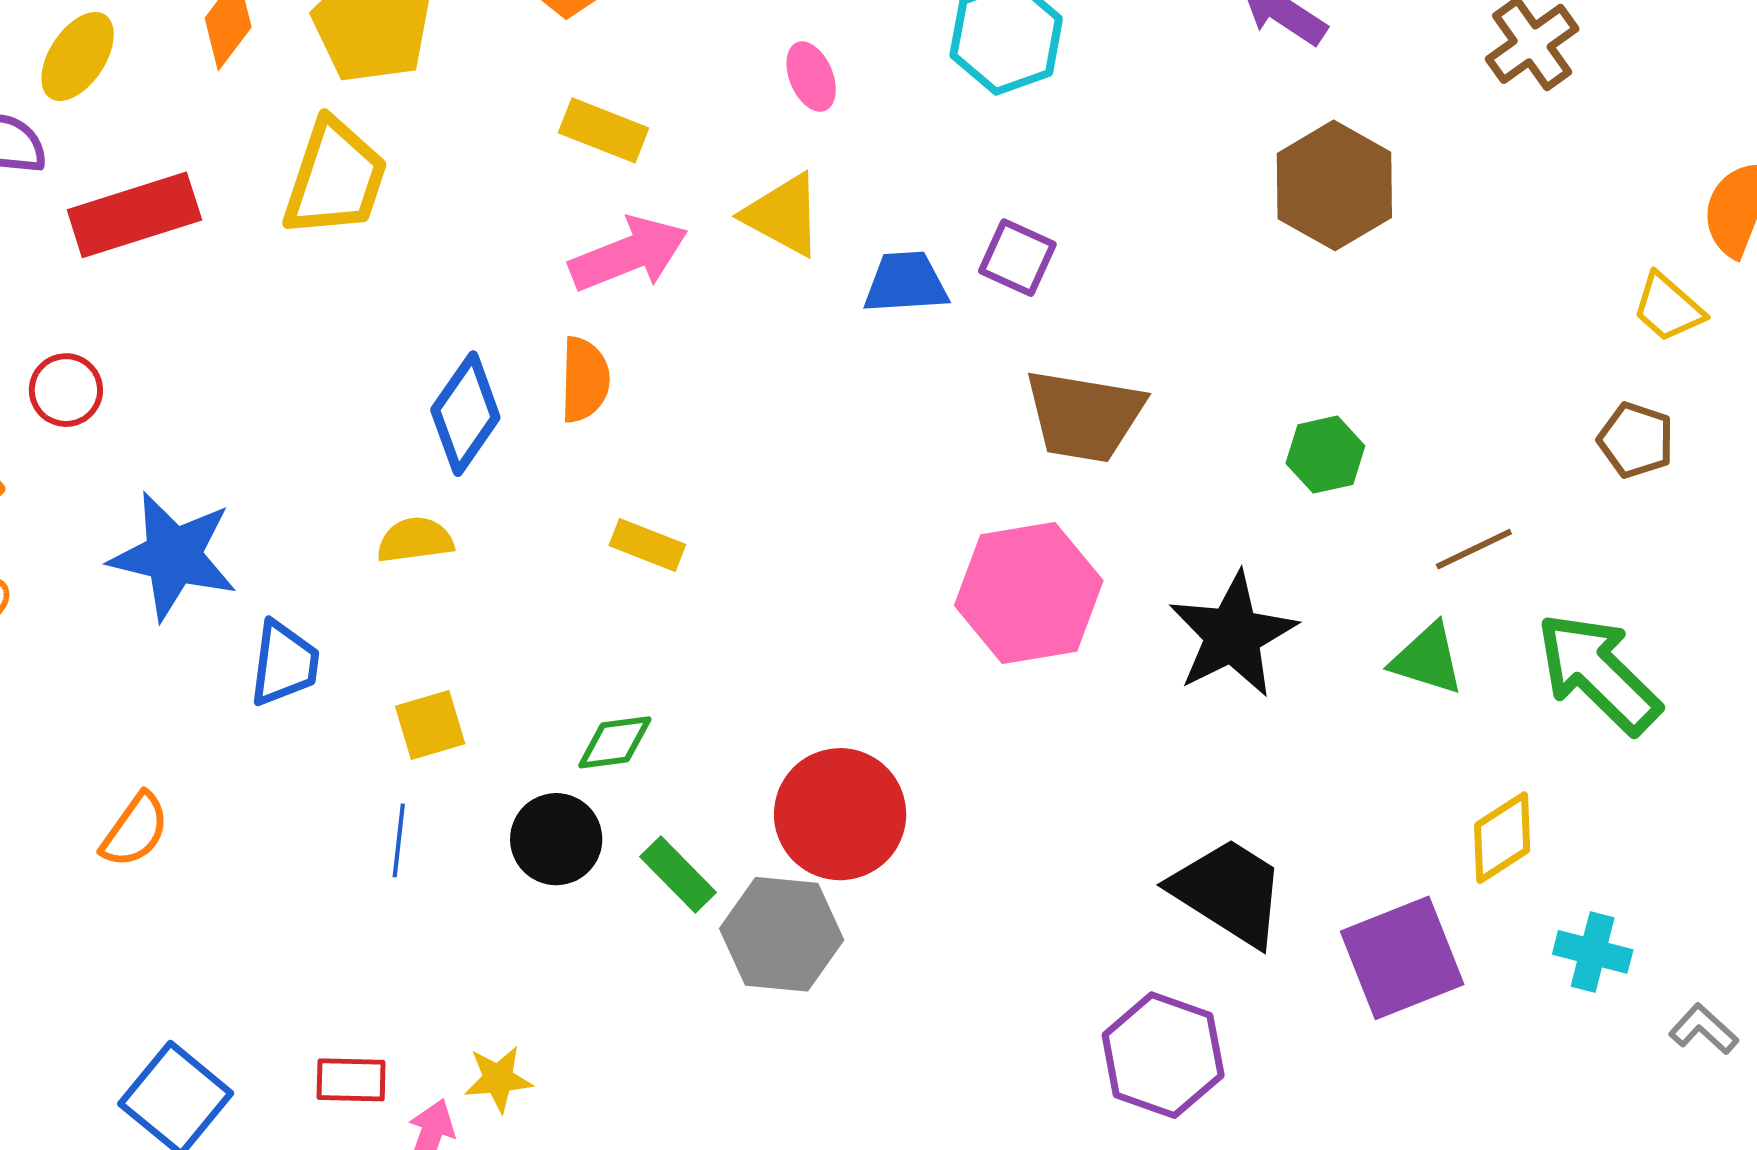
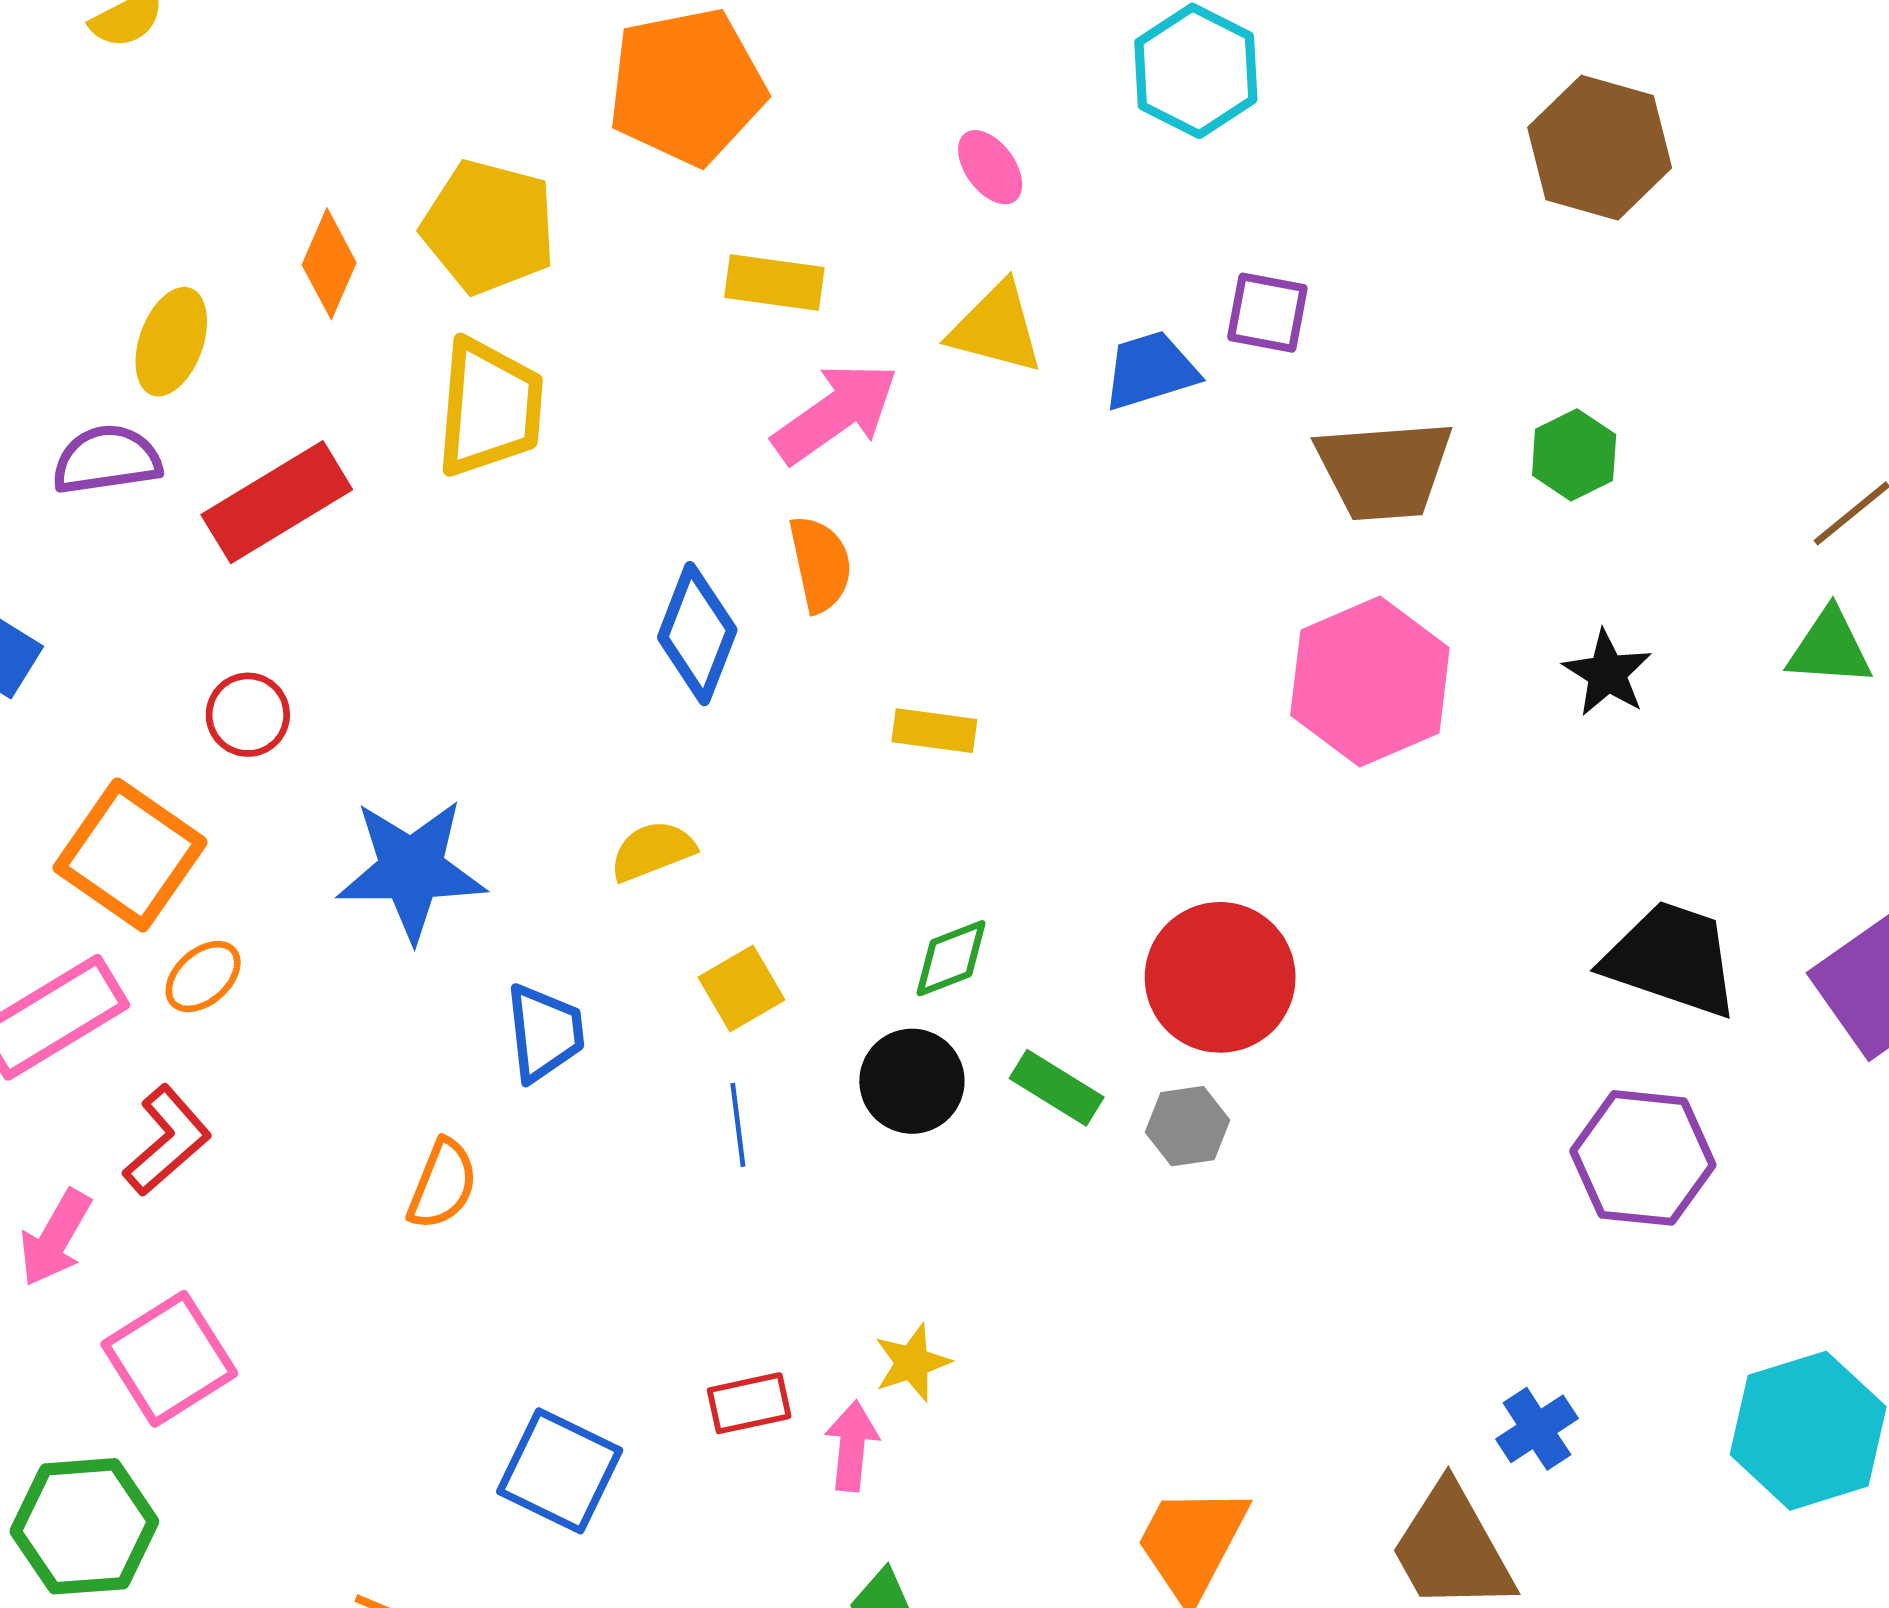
green hexagon: (1325, 455) -> (1574, 455), moved
yellow semicircle: (415, 540) -> (653, 851), moved
black star: (1233, 635) -> (1607, 673), size x0.6
blue trapezoid: (284, 663) -> (545, 1033), moved
gray hexagon: (782, 934) -> (1188, 1126), size x0.6

